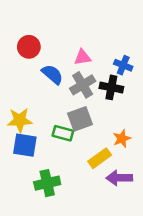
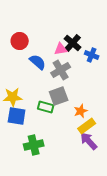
black cross: (111, 87) -> (73, 43), moved, turned 30
orange star: (122, 139) -> (81, 111), moved
yellow rectangle: (100, 158) -> (87, 126), moved
purple arrow: (119, 178) -> (89, 141), turned 48

